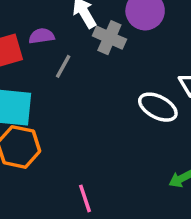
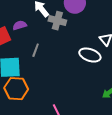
gray line: (63, 66) -> (36, 50), moved

